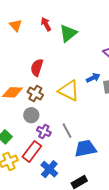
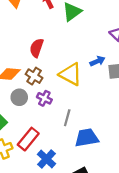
gray circle: (31, 115) -> (19, 97), moved
purple cross: (44, 131) -> (44, 98), moved
gray line: (67, 131) -> (67, 118), turned 42

